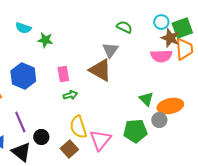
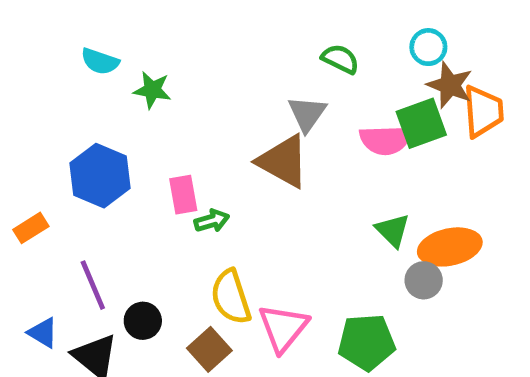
green square: (182, 28) -> (421, 123), moved
pink semicircle: (161, 56) -> (386, 140), moved
pink rectangle: (63, 74) -> (183, 195), moved
green pentagon: (135, 131) -> (367, 342), moved

